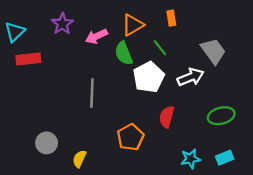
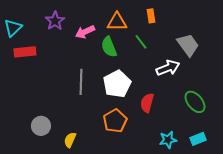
orange triangle: (133, 25) -> (117, 22), turned 30
white pentagon: (149, 77) -> (117, 84), moved
green ellipse: (221, 116) -> (195, 102), turned 65

